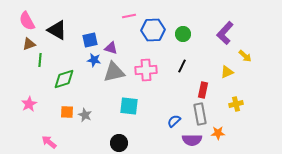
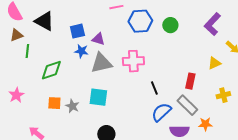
black line: (182, 66) -> (154, 88), moved, turned -48
cyan square: (129, 106) -> (98, 97), moved
gray rectangle: (200, 114) -> (187, 105), turned -35
blue semicircle: (174, 121) -> (161, 112), size x1.5

